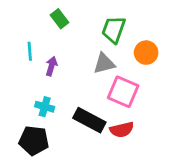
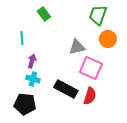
green trapezoid: (114, 30) -> (98, 15), moved
purple arrow: (51, 66) -> (32, 61), moved
red semicircle: (122, 130) -> (90, 96), turned -60

